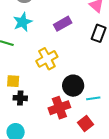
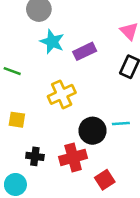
cyan star: (23, 22) -> (52, 42), moved, turned -30
black cross: (20, 98) -> (35, 156), moved
cyan line: (93, 98) -> (121, 123), moved

